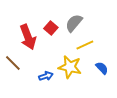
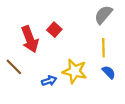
gray semicircle: (74, 23) -> (103, 15), moved
yellow line: (85, 45) -> (103, 48), moved, turned -66

